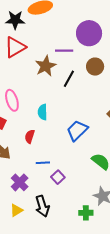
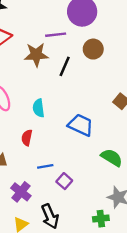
brown star: (46, 66) -> (36, 55), turned 30
blue trapezoid: (77, 131) -> (81, 125), turned 75

